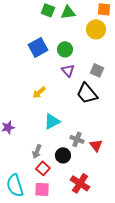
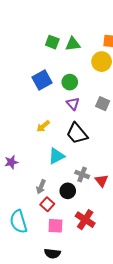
black trapezoid: (87, 93) -> (77, 133), moved
pink square: (42, 189) -> (55, 226), moved

